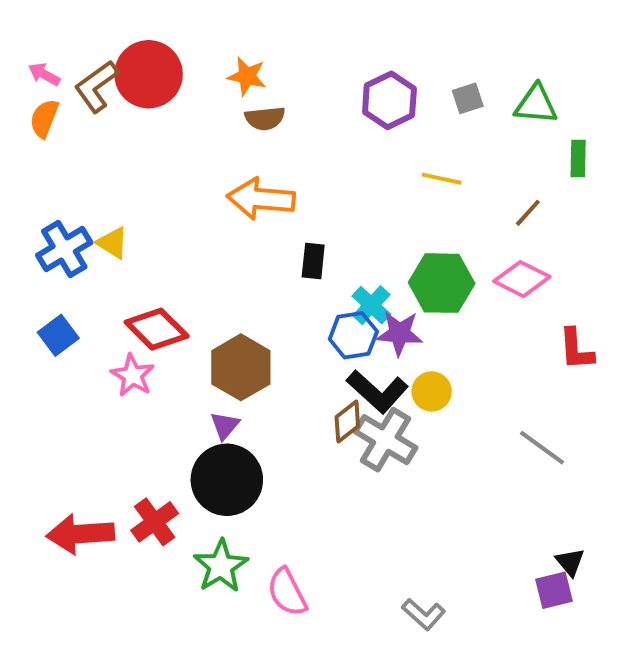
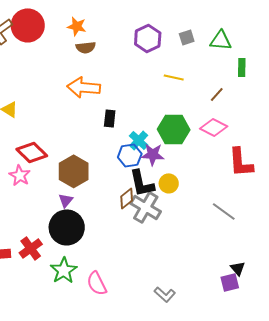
red L-shape: (576, 349) -> (241, 162), size x1.4
black L-shape: (377, 391) -> (142, 183), turned 36

